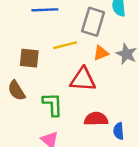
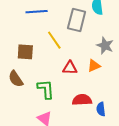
yellow line: (65, 45) -> (54, 40), turned 72
orange triangle: (101, 53) -> (94, 66), moved
red triangle: (83, 80) -> (70, 68), size x0.7

